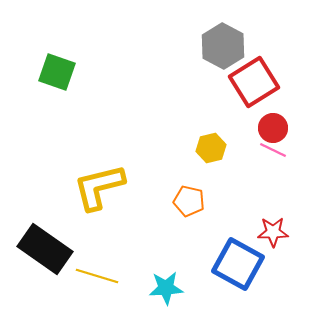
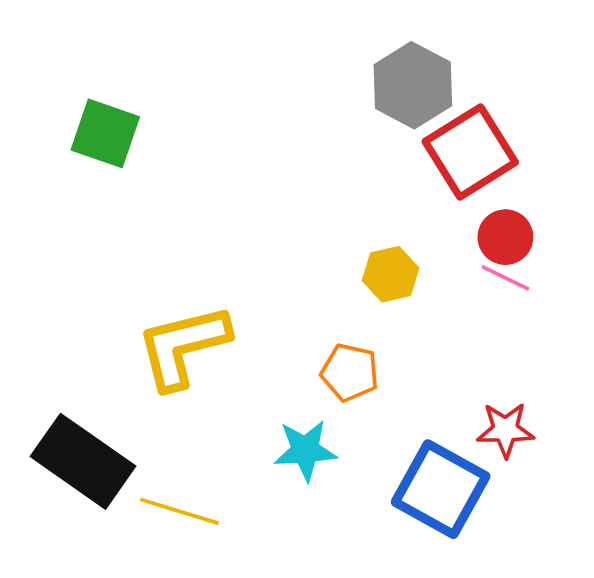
cyan star: (166, 288) -> (305, 450), moved

